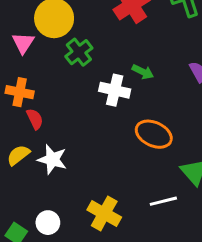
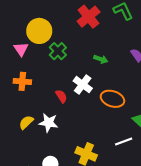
white cross: (115, 90) -> (83, 85), moved, turned 30
red semicircle: (35, 119) -> (61, 96), moved

